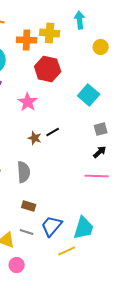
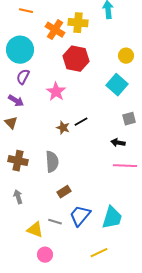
orange cross: (27, 40) -> (55, 30), turned 30
yellow circle: (101, 47) -> (126, 56), moved
black arrow: (100, 152) -> (118, 143), moved, turned -128
brown rectangle: (29, 206) -> (64, 192), moved, turned -48
yellow line: (67, 251) -> (99, 253), moved

